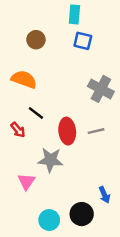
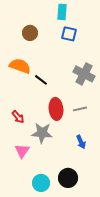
black line: (36, 113) -> (41, 80), moved
red arrow: (18, 130) -> (18, 117), moved
blue arrow: (104, 195) -> (81, 142), moved

